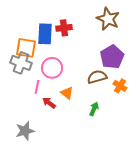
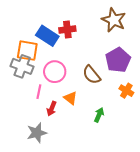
blue rectangle: (45, 34) -> (47, 36), turned -60
brown semicircle: (97, 77) -> (92, 75), moved, turned -114
red arrow: (49, 103) -> (52, 109), turned -104
gray star: (25, 131) -> (37, 133), moved

